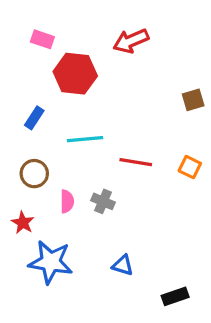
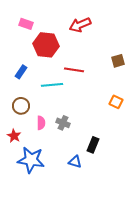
red line: (136, 162) -> (74, 70), moved
black rectangle: (175, 296) -> (93, 145), moved, turned -49

